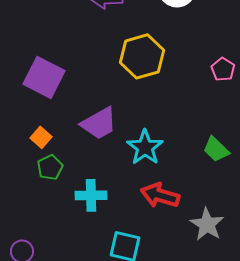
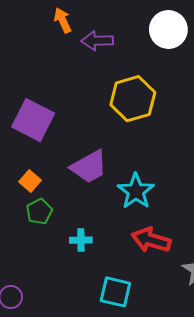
cyan cross: (91, 195) -> (81, 240), size x0.7

